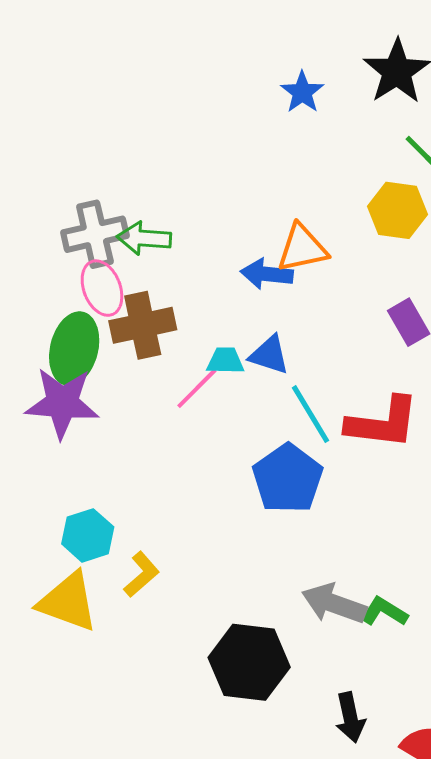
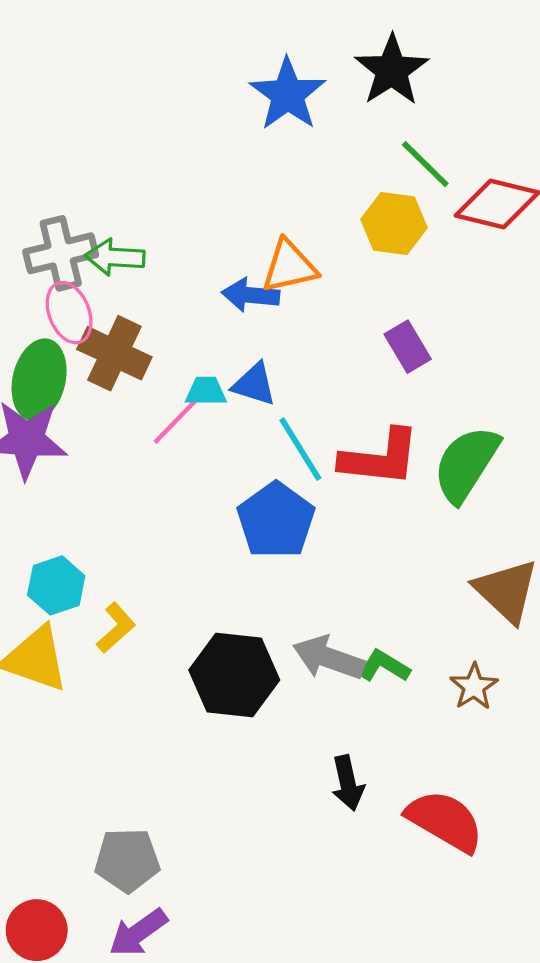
blue star: (302, 92) -> (288, 94), size x1.6
brown cross: (143, 325) -> (114, 353), turned 38
black hexagon: (249, 662) -> (234, 675), moved

